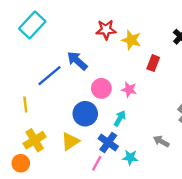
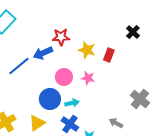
red star: (106, 30) -> (61, 37), moved
yellow star: (131, 40) -> (87, 50), moved
blue arrow: (77, 61) -> (43, 53), turned -66
cyan arrow: (120, 118) -> (72, 103), moved, turned 48

